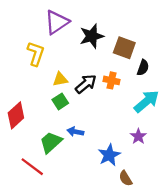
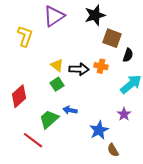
black star: (92, 36) -> (95, 15), moved
yellow L-shape: (36, 54) -> (25, 36), moved
yellow triangle: (60, 79) -> (57, 65), turned 48
black arrow: (86, 84) -> (79, 69), turned 42

